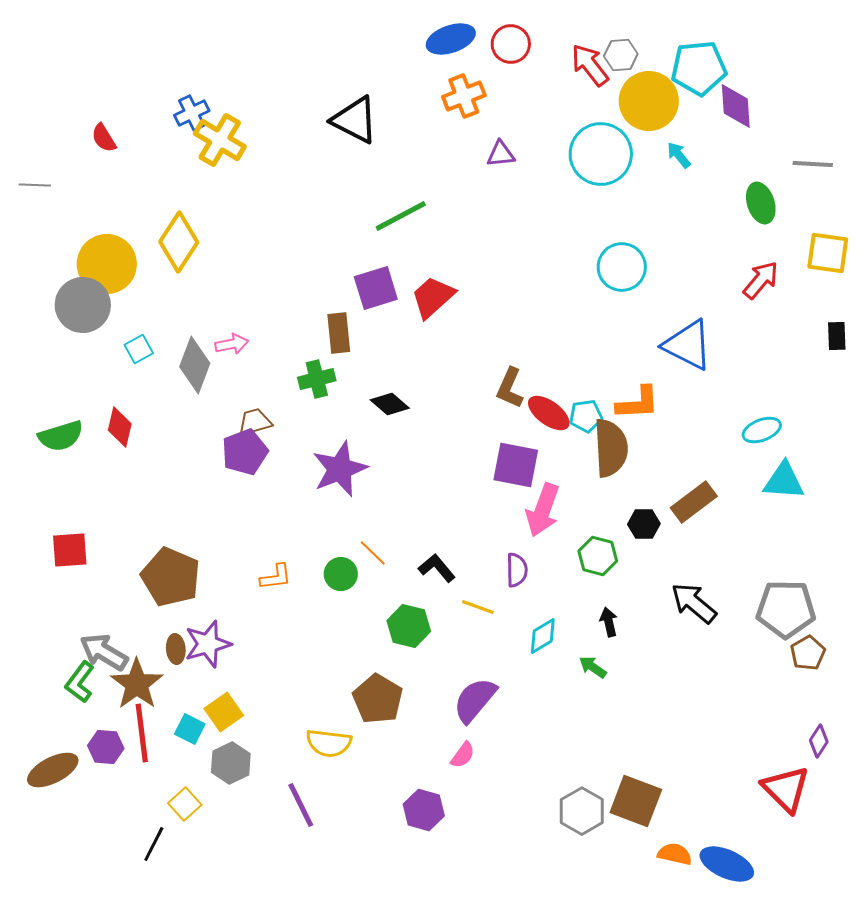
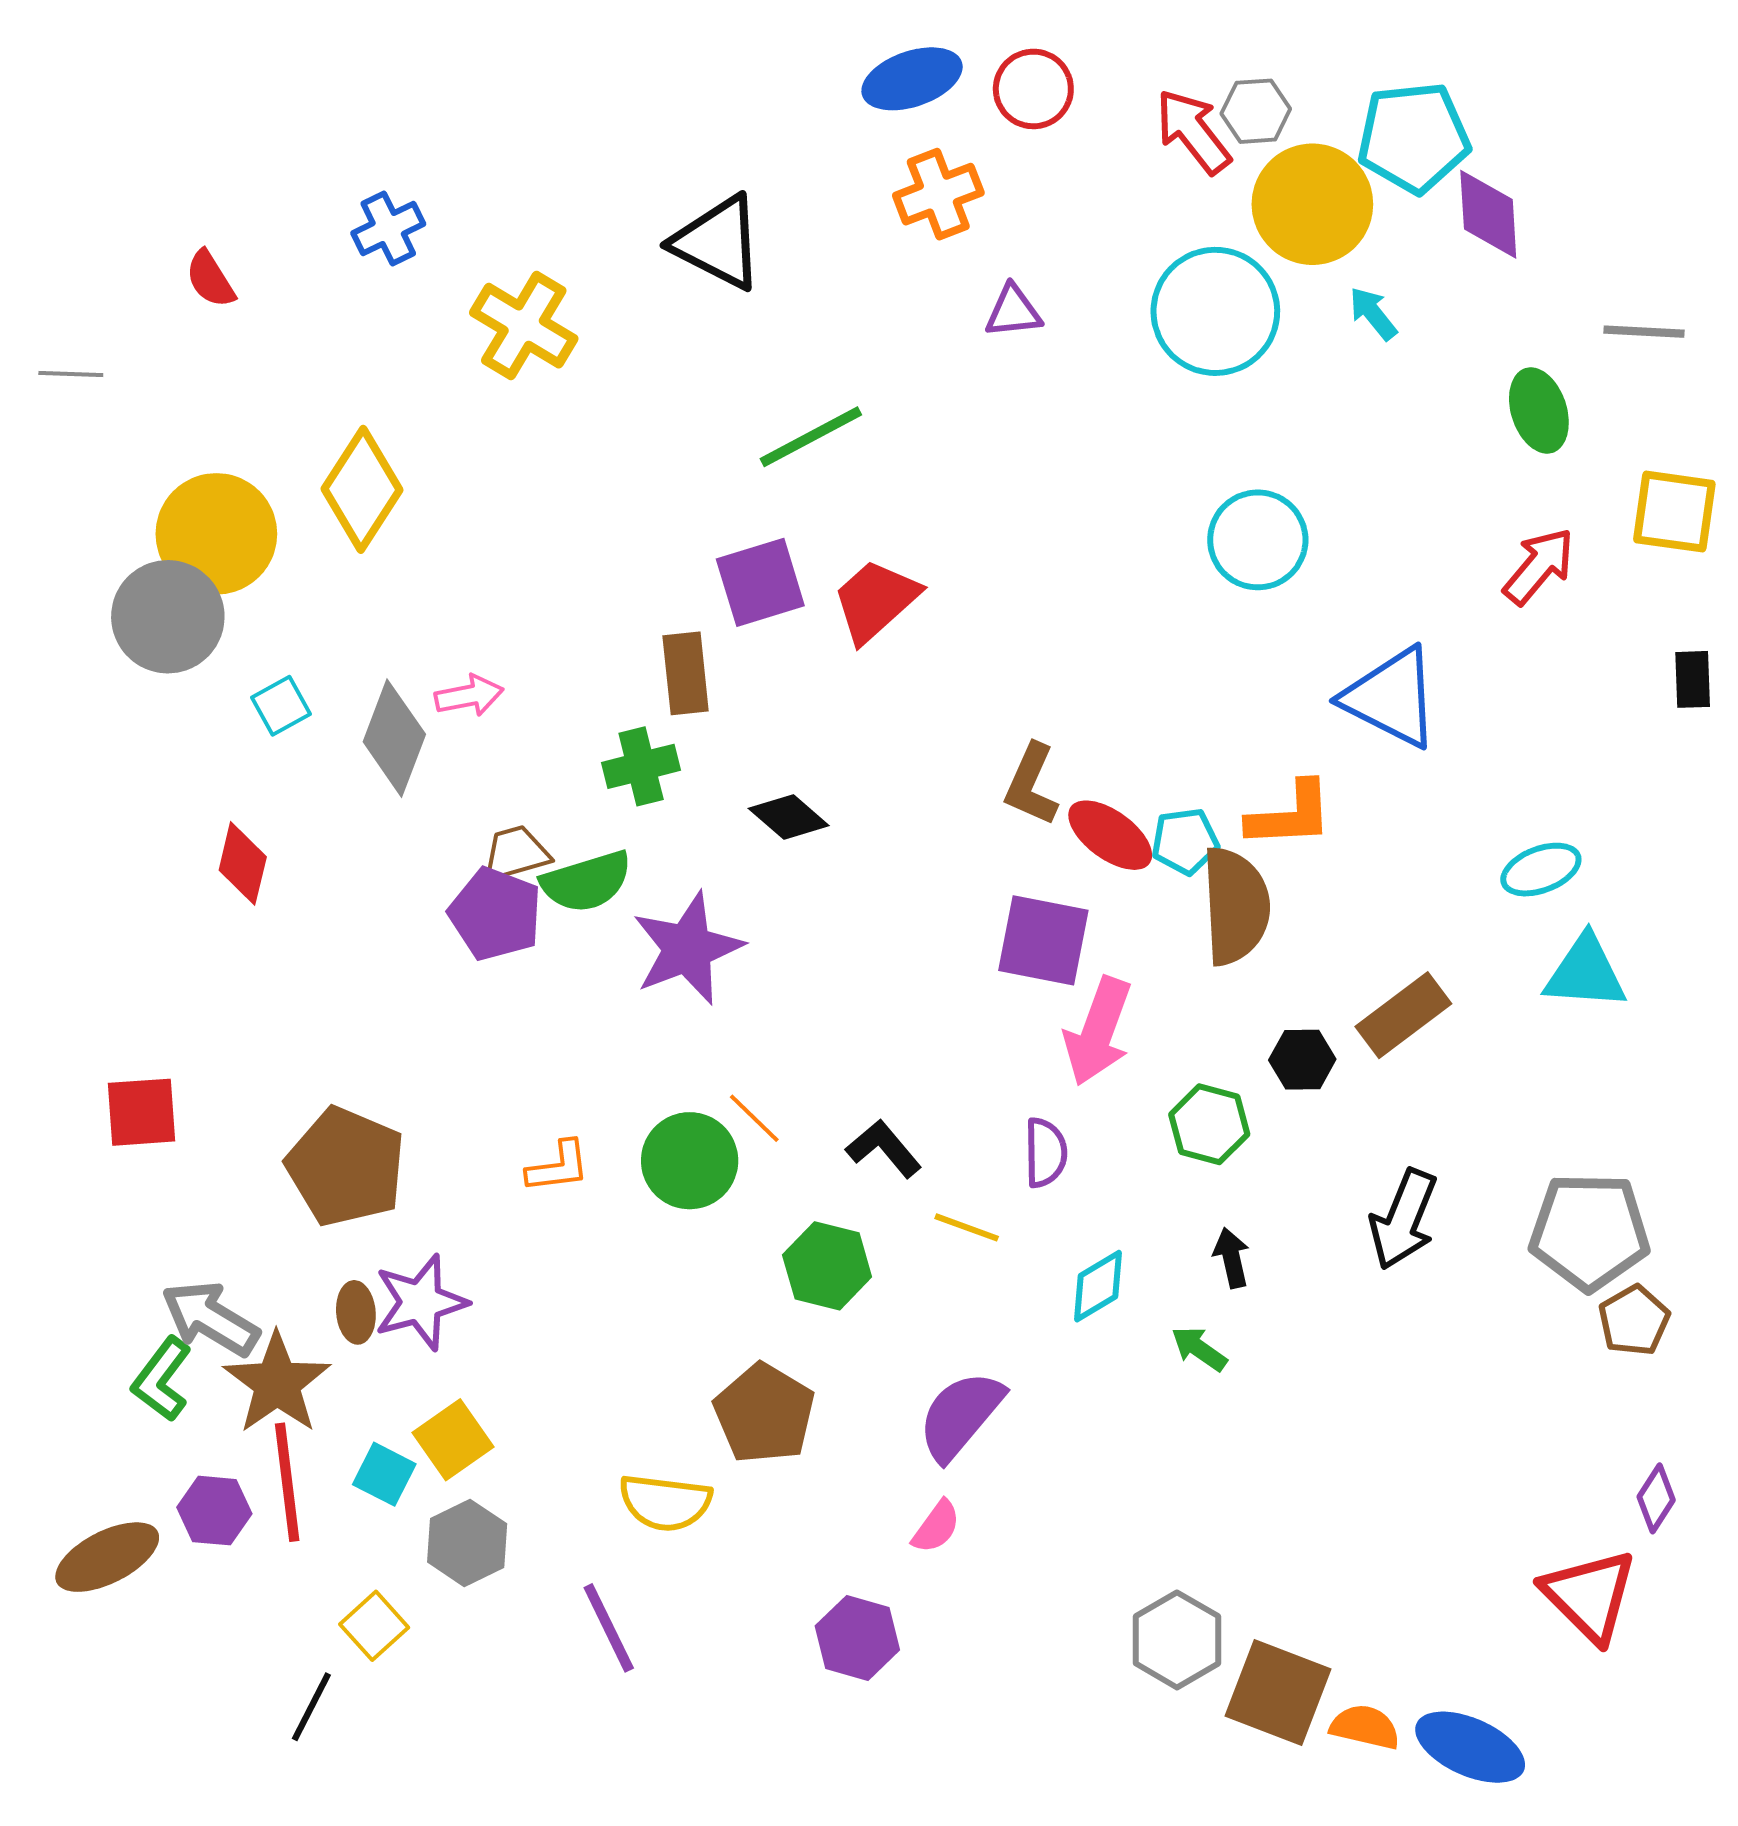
yellow cross: (220, 140) -> (524, 326), moved
green semicircle: (61, 436) -> (586, 882), moved
purple pentagon: (245, 452) -> (495, 914), turned -30
green circle: (341, 574) -> (690, 1161), size x1.4
black arrow: (694, 603) -> (1403, 1219), turned -108
brown square: (636, 801) -> (1278, 1693), moved

